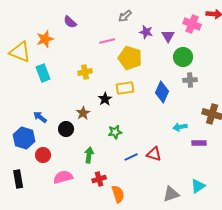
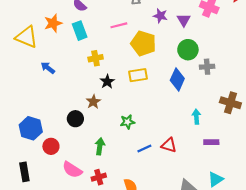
green circle: (183, 57) -> (188, 50), moved
cyan rectangle: (43, 73) -> (80, 31), moved
black star: (105, 99) -> (107, 82), moved
blue arrow: (40, 117) -> (48, 68), moved
cyan arrow: (180, 127) -> (196, 117), turned 96
purple rectangle: (199, 143) -> (211, 142), moved
pink semicircle: (63, 177) -> (72, 170), turned -132
red cross: (99, 179) -> (99, 177), moved

